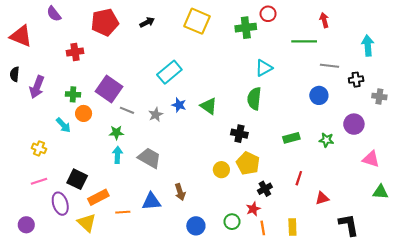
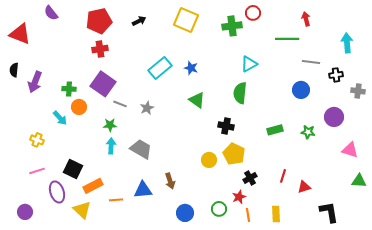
red cross: (75, 52) -> (100, 49), moved
blue star: (179, 105) -> (191, 68), moved
red line: (299, 178) -> (283, 176), moved

